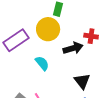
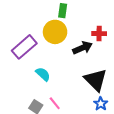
cyan semicircle: (42, 63) -> (43, 74), moved
black triangle: (82, 81) -> (96, 80), size x1.4

